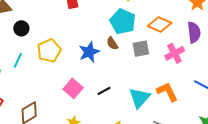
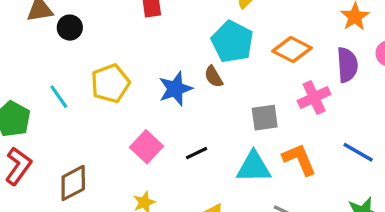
black circle: (21, 28) -> (70, 28), moved
gray square: (141, 49) -> (265, 118), moved
cyan line: (18, 60) -> (59, 97), turned -63
cyan triangle: (139, 98) -> (254, 167), turned 45

